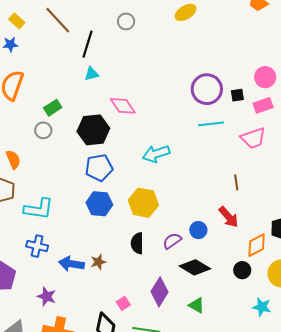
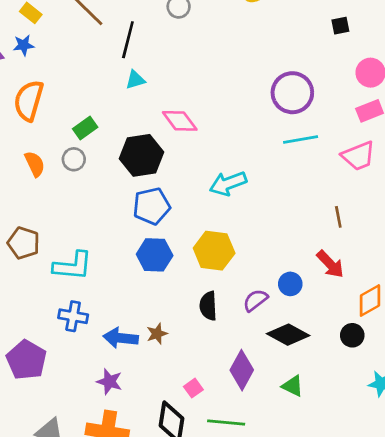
black square: (237, 95) -> (340, 26), moved
orange semicircle: (13, 159) -> (35, 164), moved
purple star: (47, 297) -> (109, 382), moved

